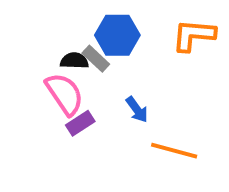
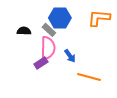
black semicircle: (74, 61) -> (24, 31), moved
pink semicircle: (65, 94) -> (48, 48), moved, turned 35

